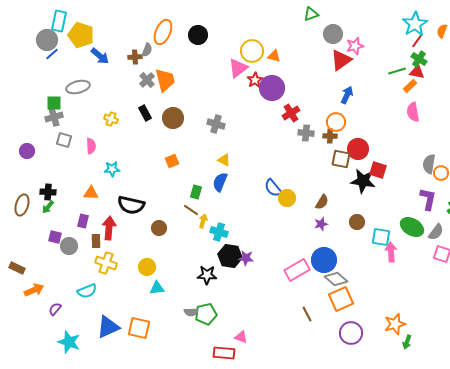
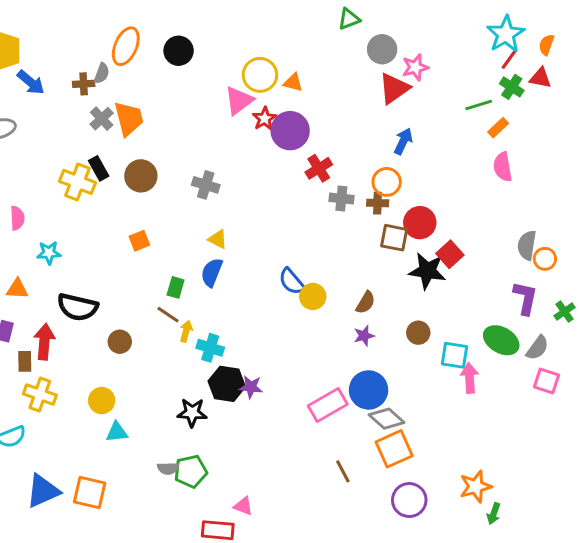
red triangle: (417, 72) -> (540, 78), moved
yellow cross: (111, 119) -> (78, 182), moved, size x1.6
red square: (378, 170) -> (450, 254), turned 30

